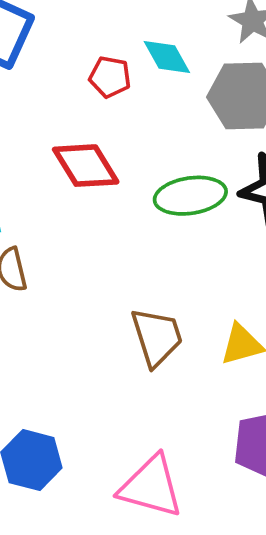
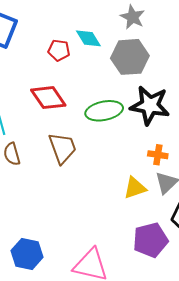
brown trapezoid: (157, 337) -> (63, 148), moved

